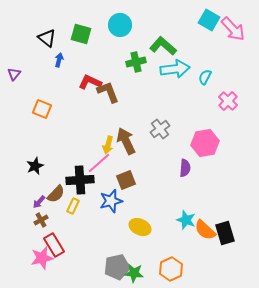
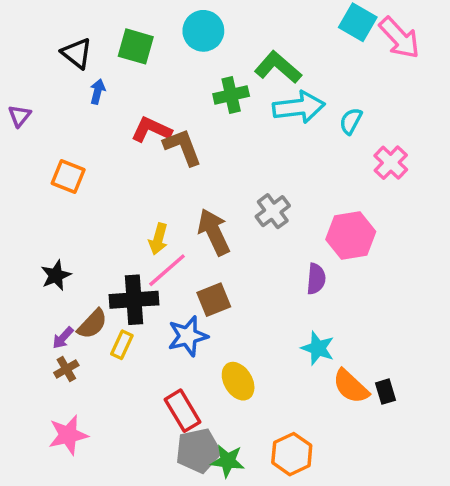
yellow arrow: (108, 145) -> (158, 239), moved
cyan star: (186, 220) -> (318, 348), moved
yellow ellipse: (140, 227) -> (238, 381), turned 35
black rectangle: (225, 233) -> (385, 392), size x0.6
red rectangle: (54, 245) -> (183, 411), moved

